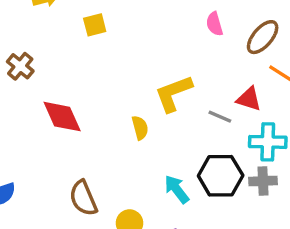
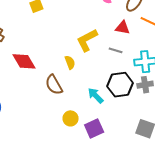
red triangle: (249, 99) -> (123, 28), moved
brown semicircle: (83, 198) -> (54, 85), moved

